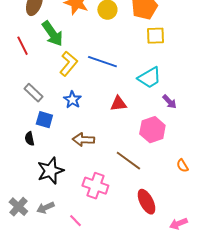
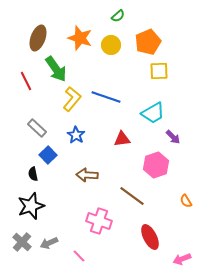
blue square: (44, 120) -> (48, 155), turned 30
black star: (50, 171) -> (31, 206), moved

